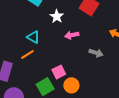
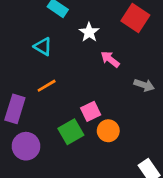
pink arrow: (72, 35) -> (110, 59), turned 48
cyan triangle: (33, 37) -> (43, 46), moved

